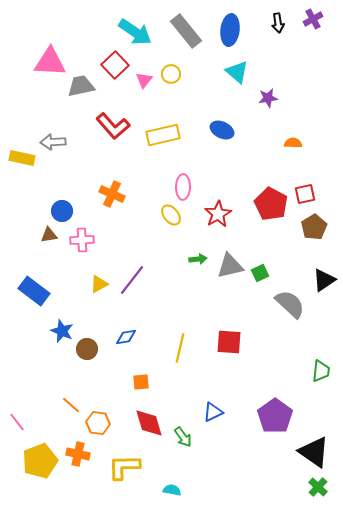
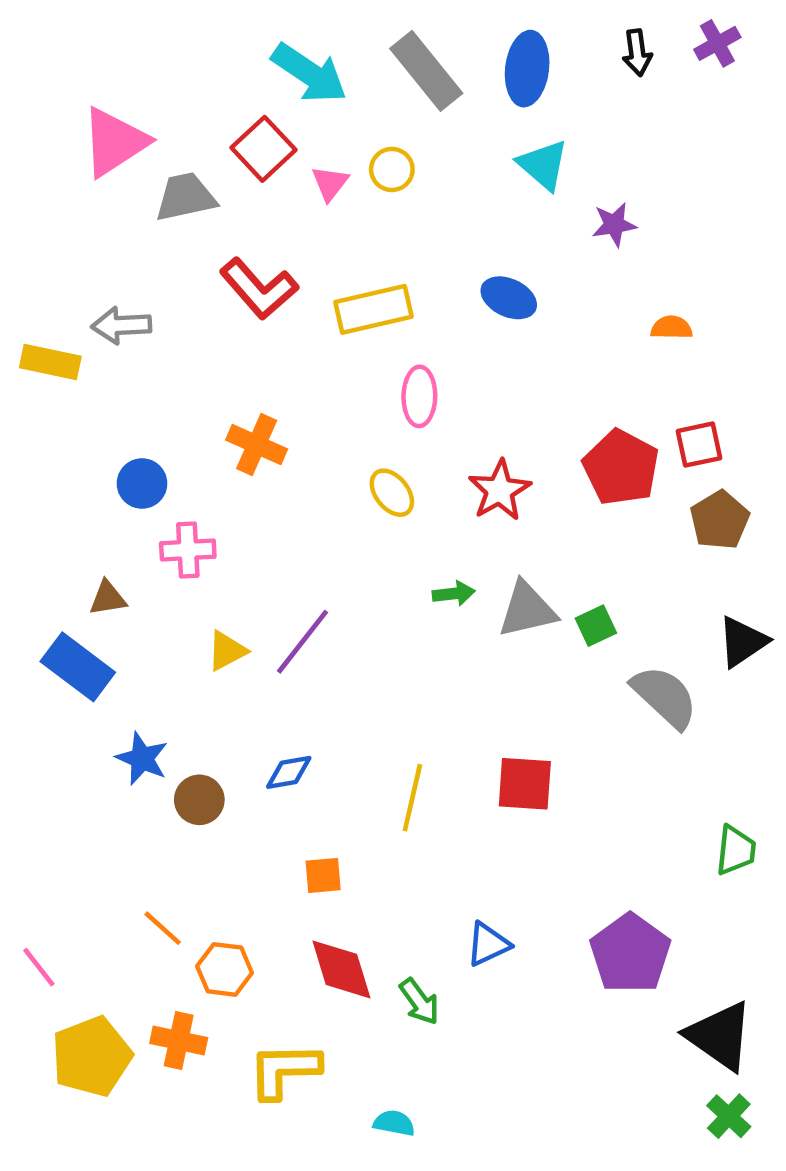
pink triangle: (50, 62) -> (114, 142), turned -36
pink ellipse: (183, 187) -> (419, 396), moved
brown triangle: (49, 235) -> (108, 598), moved

